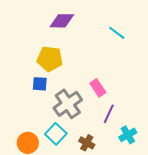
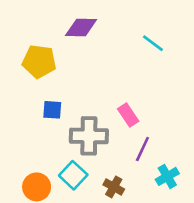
yellow pentagon: (50, 59) -> (39, 61), moved
gray cross: (68, 104) -> (89, 136), turned 36

